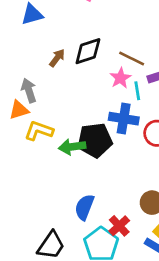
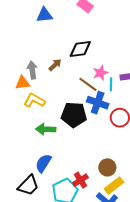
brown arrow: (57, 58) -> (55, 65), moved
brown line: (132, 59) -> (88, 84), moved
green arrow: (72, 147) -> (46, 129), moved
blue semicircle: (84, 207) -> (43, 163), moved

